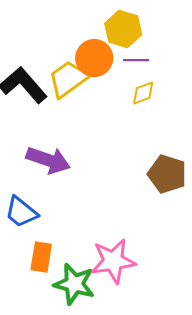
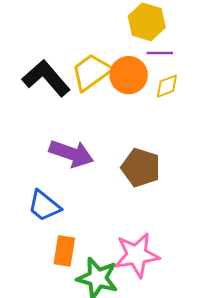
orange circle: (94, 58) -> (129, 75), moved
brown pentagon: (167, 174) -> (141, 168), moved

